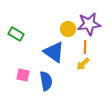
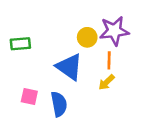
green rectangle: (16, 34) -> (20, 44), turned -35

